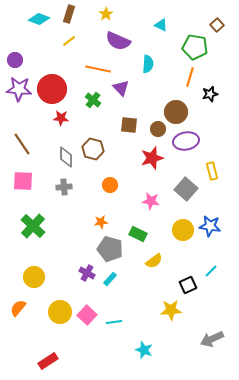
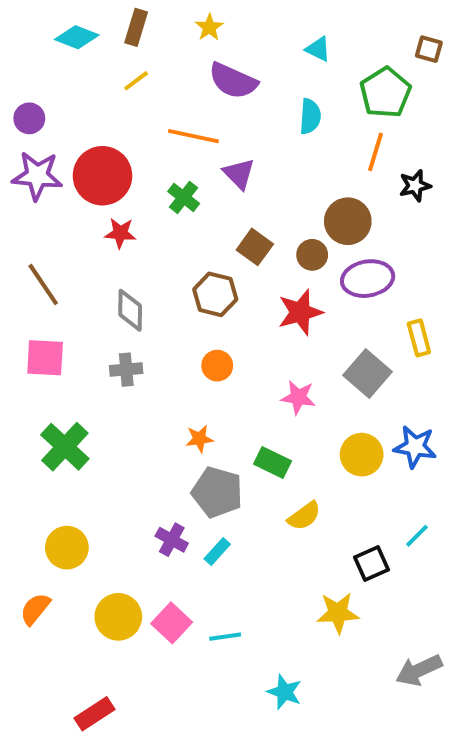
brown square: (217, 25) -> (429, 49), turned -32
green pentagon: (195, 47) -> (385, 93), turned 30
cyan semicircle: (148, 64) -> (310, 116), moved
brown square: (129, 125) -> (255, 247), turned 30
brown hexagon: (93, 149) -> (215, 294), moved

